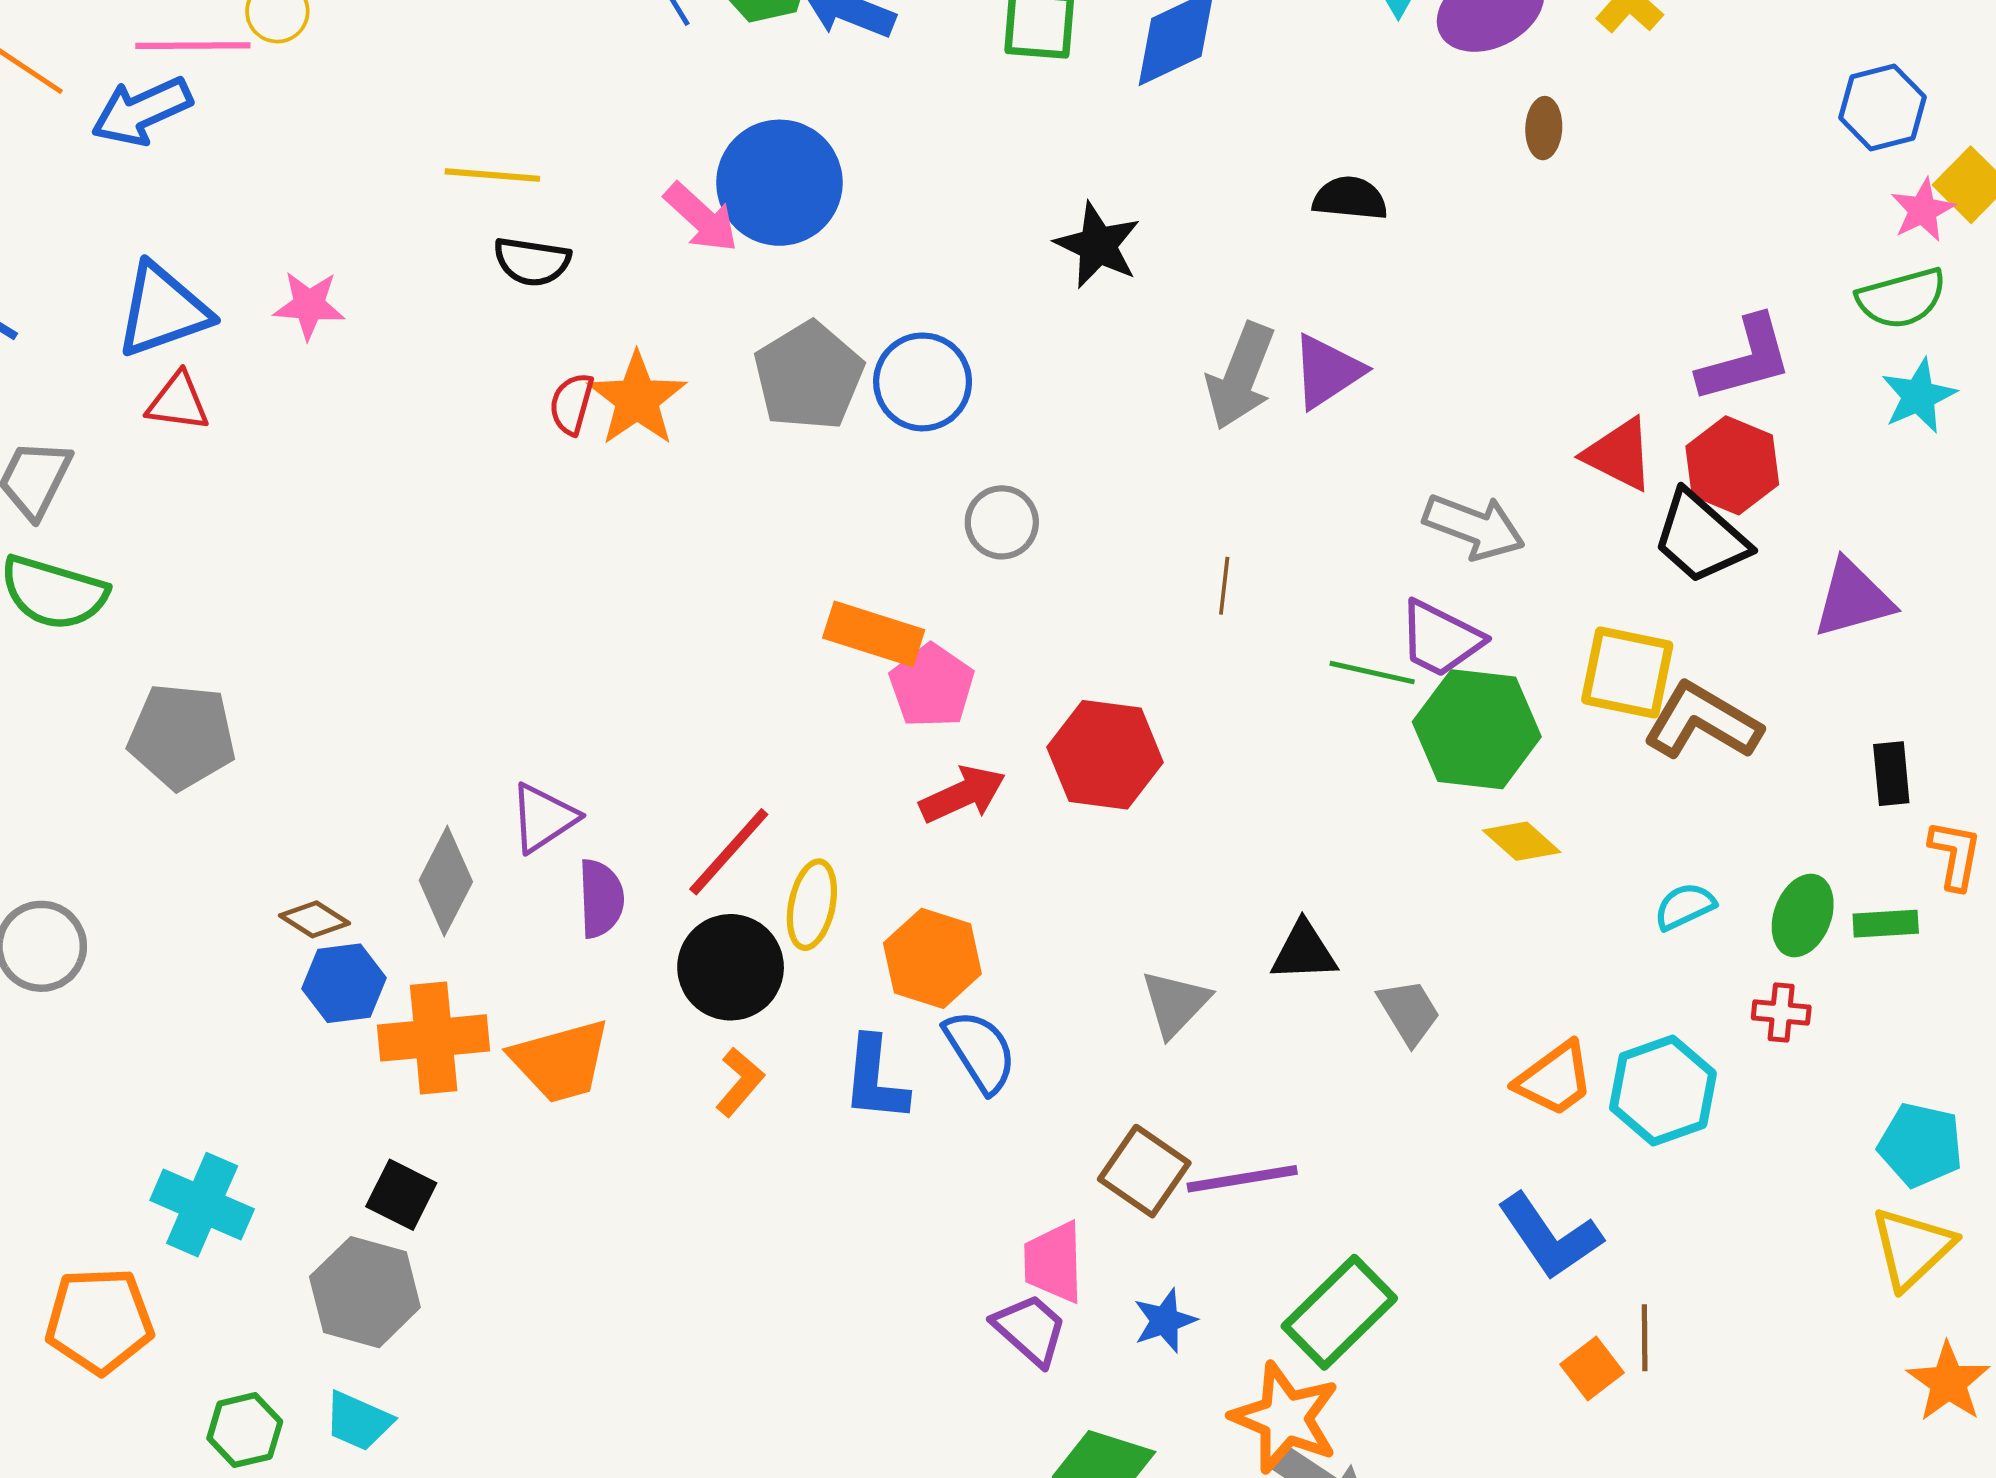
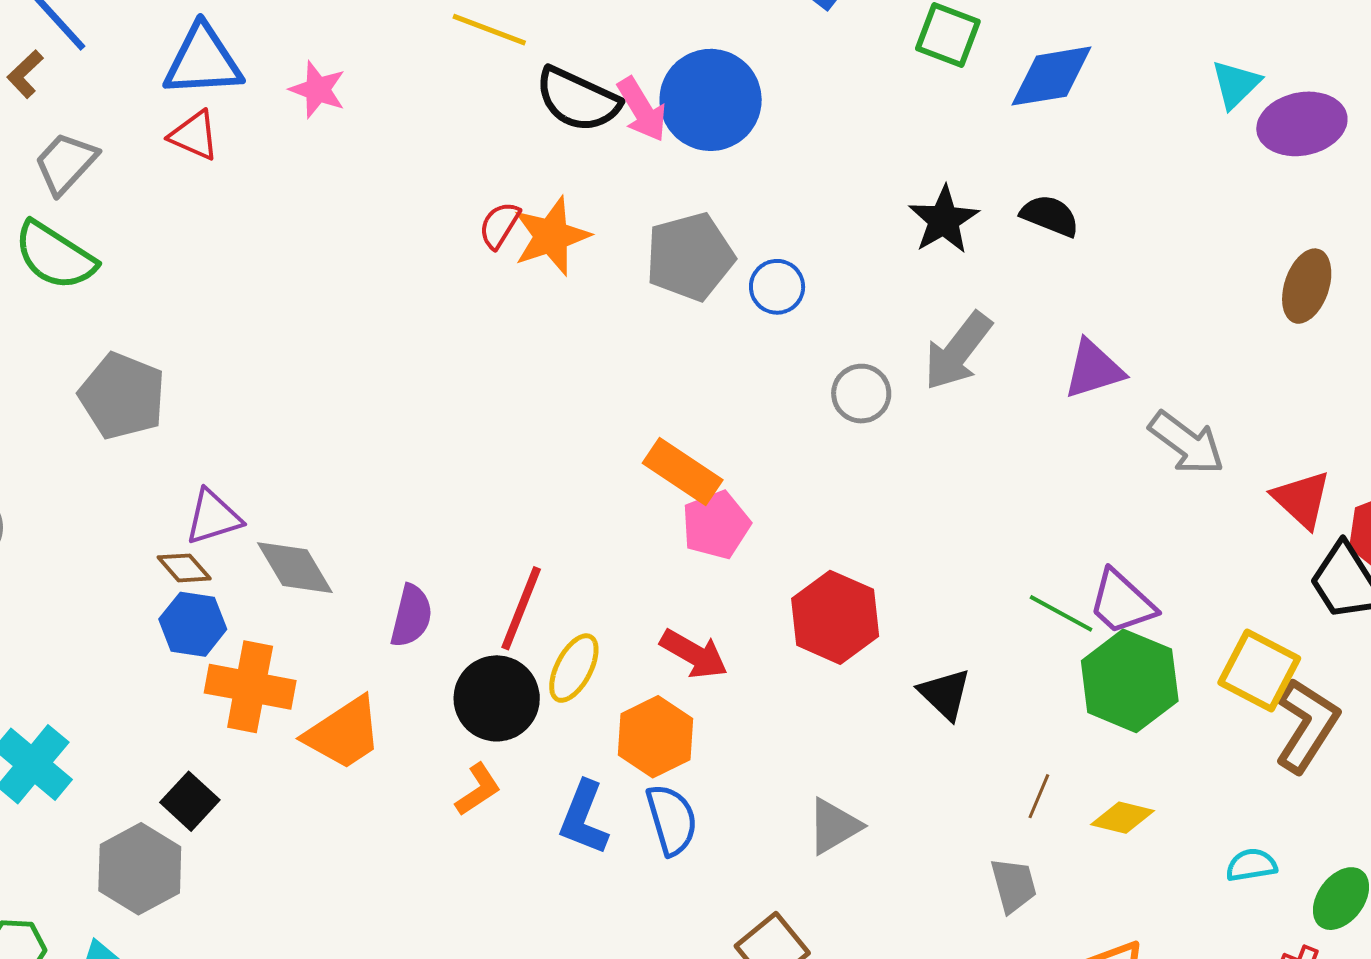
brown ellipse: (1544, 128) -> (1307, 286), moved, size x1.5
black semicircle: (1350, 198) -> (1050, 216), moved
black semicircle: (532, 261) -> (578, 100), moved, size x1.4
gray arrow: (1241, 376) -> (958, 351), moved
blue circle: (923, 382) -> (777, 287), size x0.7
gray circle: (1002, 522) -> (861, 394), moved
gray arrow: (1474, 527) -> (1187, 443), moved
brown line: (1224, 586) -> (1039, 796), moved
brown L-shape: (1702, 721) -> (1307, 725), turned 76
red arrow: (963, 794) -> (694, 654), moved, turned 38
purple triangle: (543, 818) -> (213, 517), moved
yellow diamond: (1522, 841) -> (1123, 818), moved, turned -44
red line: (729, 852) -> (521, 608), turned -36
gray diamond: (446, 881) -> (295, 568), turned -74
black triangle: (1304, 952) -> (945, 694), moved, turned 30
orange trapezoid: (561, 1061) -> (344, 733), turned -34

